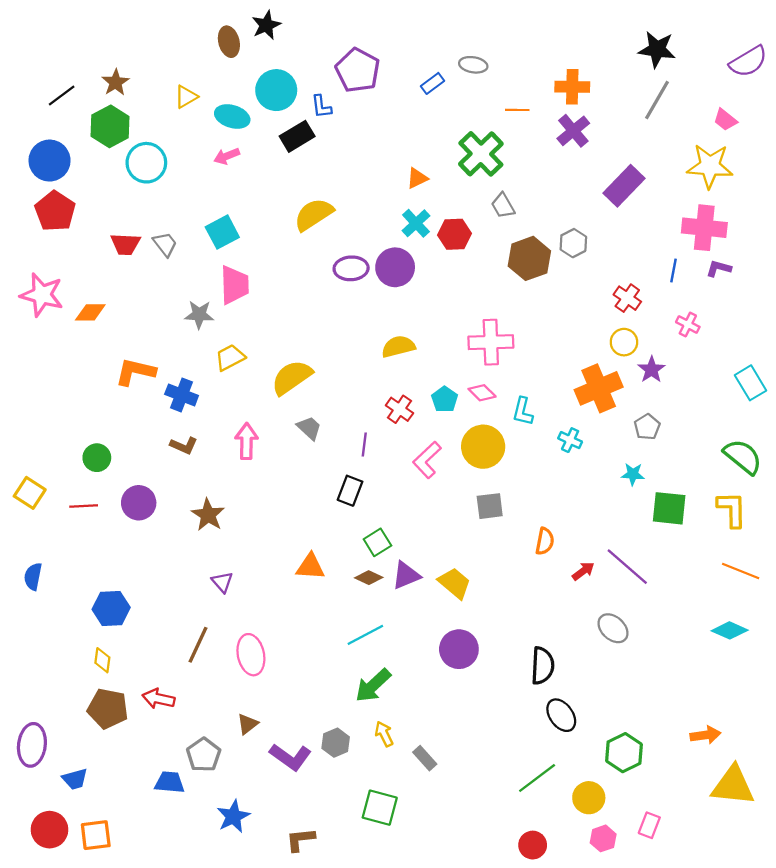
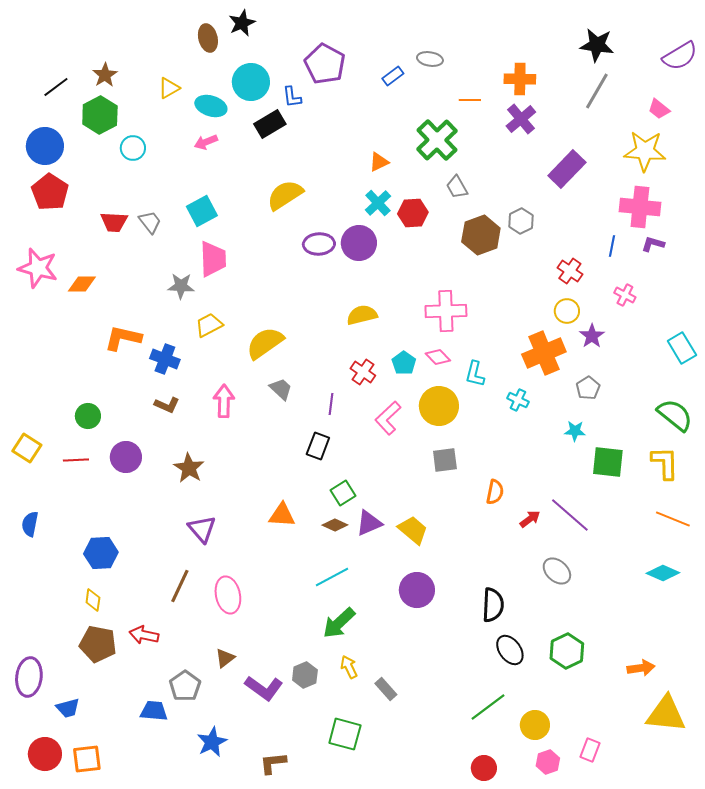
cyan circle: (146, 163) -> (133, 148), size x0.7
purple triangle: (222, 582) -> (202, 529), size x1.4
green hexagon: (624, 753) -> (567, 651), moved

